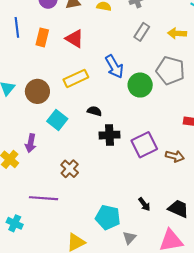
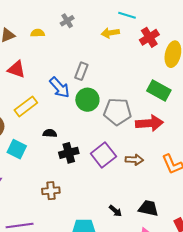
gray rectangle: (142, 32) -> (81, 71), moved
yellow arrow: (177, 33) -> (110, 33), moved
gray pentagon: (170, 70) -> (117, 112), moved
brown cross: (70, 169) -> (51, 191), moved, turned -36

